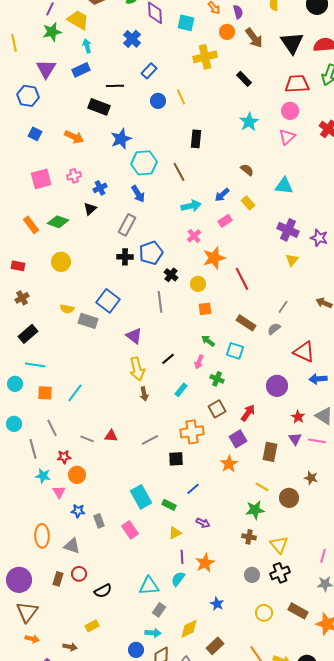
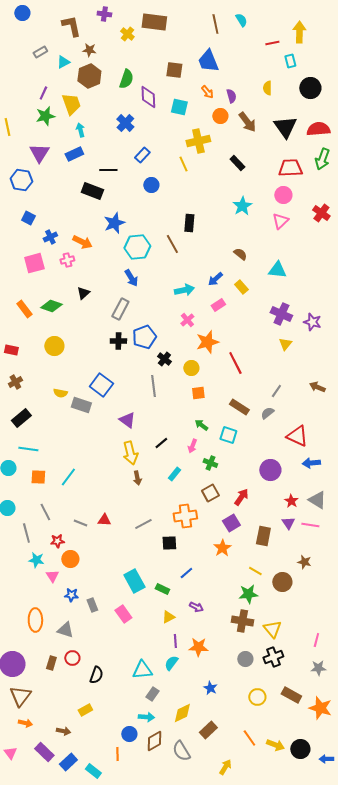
yellow trapezoid: (78, 20) -> (71, 104), turned 40
yellow line: (181, 97) -> (183, 164), moved
orange arrow: (74, 137) -> (82, 242), moved
brown line: (179, 172) -> (172, 244), moved
blue cross: (100, 188) -> (50, 237), moved
brown cross: (249, 537) -> (242, 621), size x1.5
orange star: (205, 563) -> (198, 647), turned 30
black semicircle: (103, 591) -> (96, 675), turned -42

